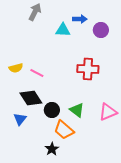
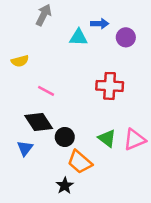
yellow semicircle: (16, 68) -> (20, 61), moved
green triangle: (77, 110) -> (107, 138), moved

